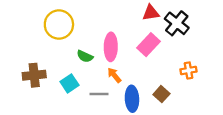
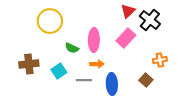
red triangle: (151, 13) -> (128, 11), turned -35
orange arrow: (114, 75) -> (97, 64), turned 128
brown square: (161, 94) -> (146, 80), moved

